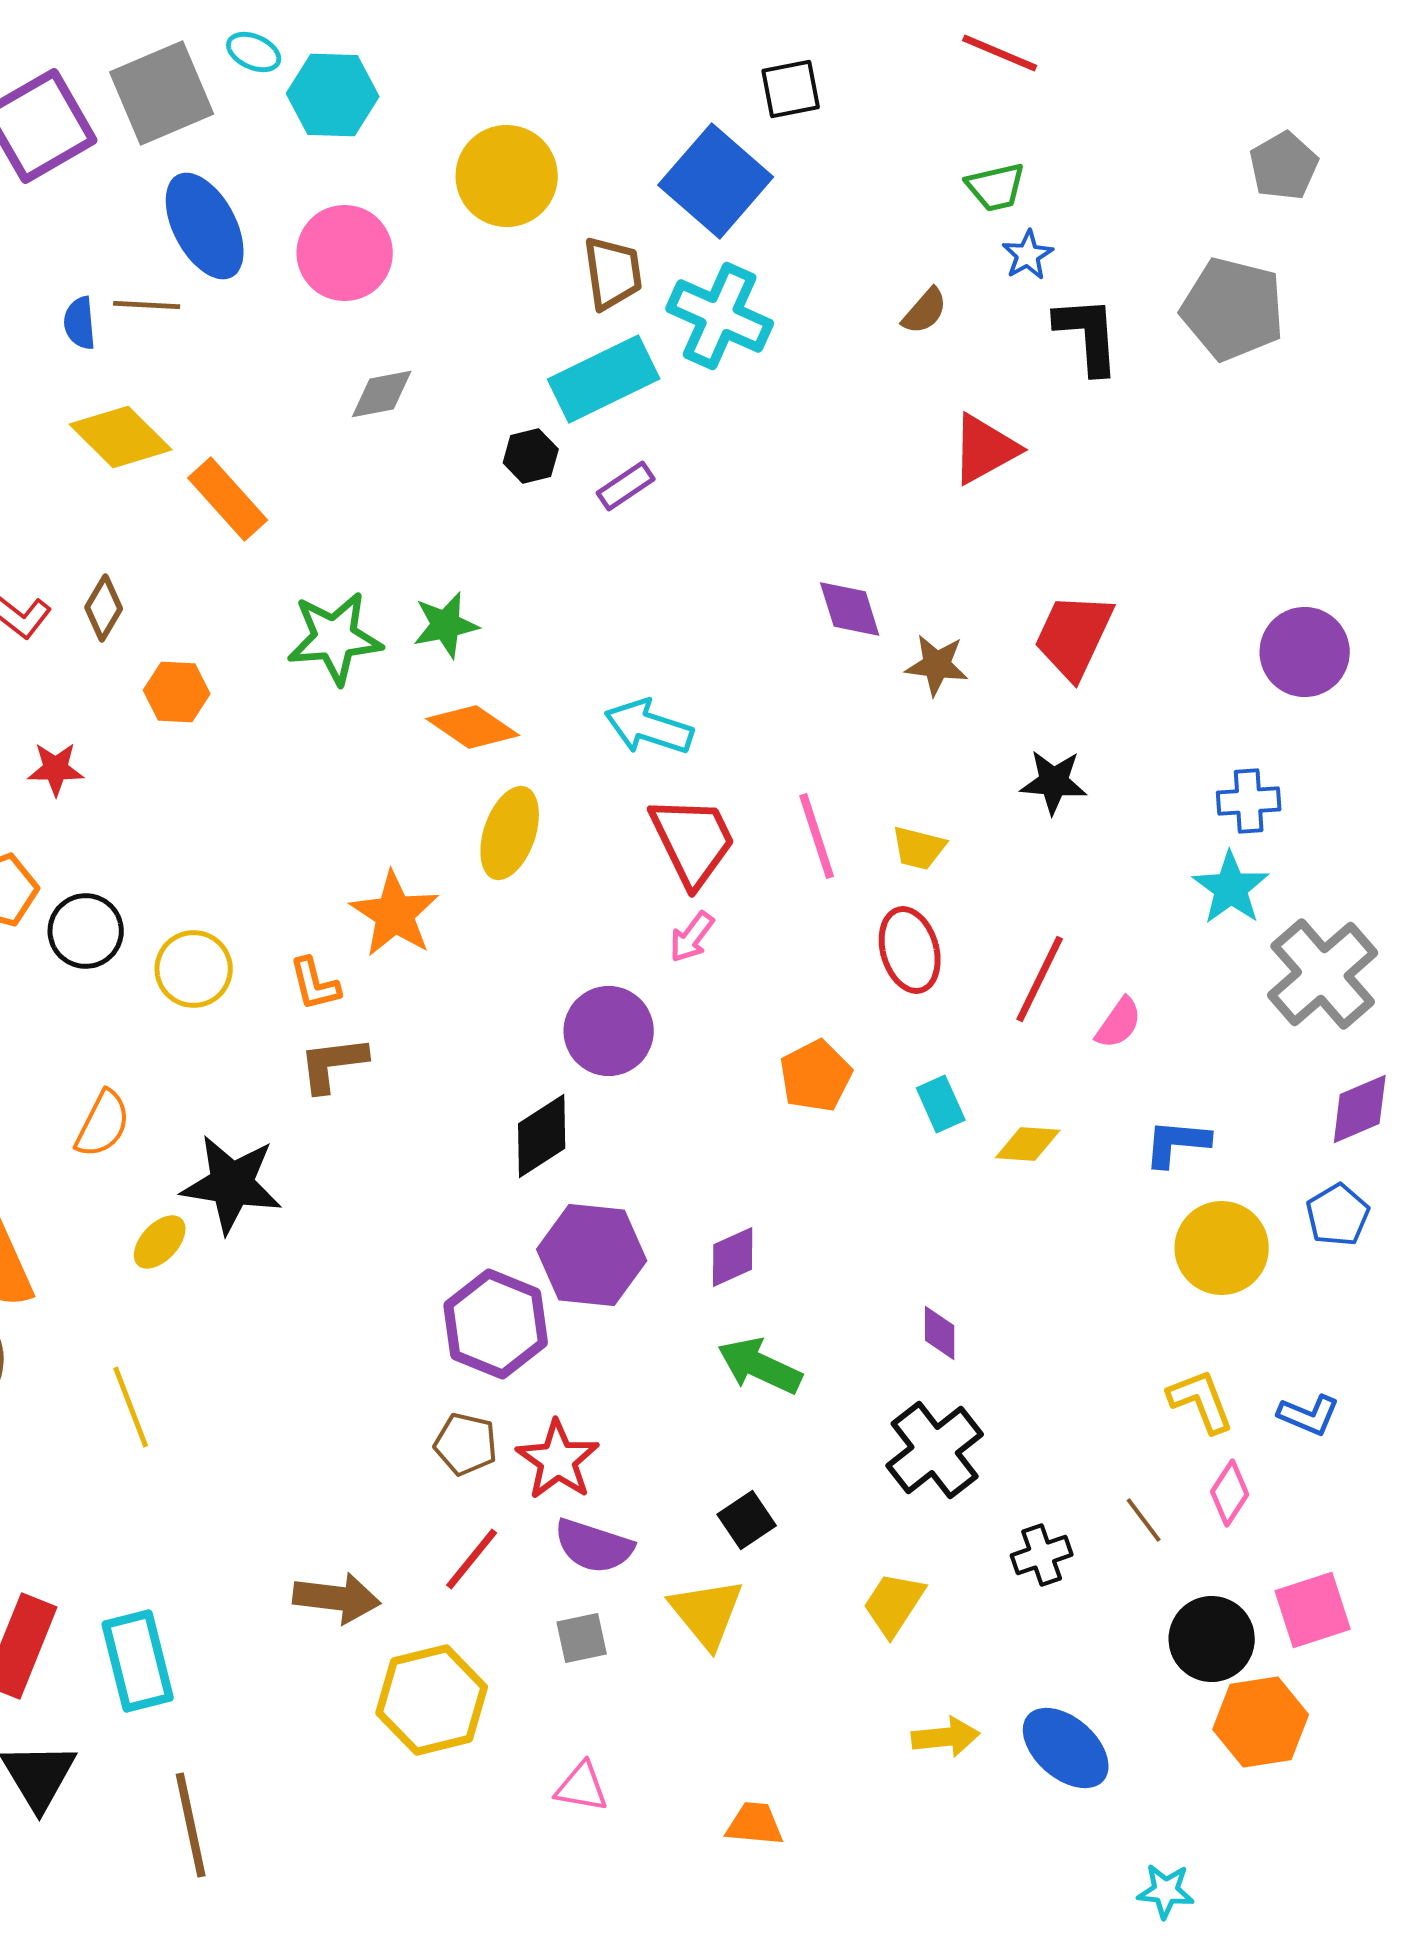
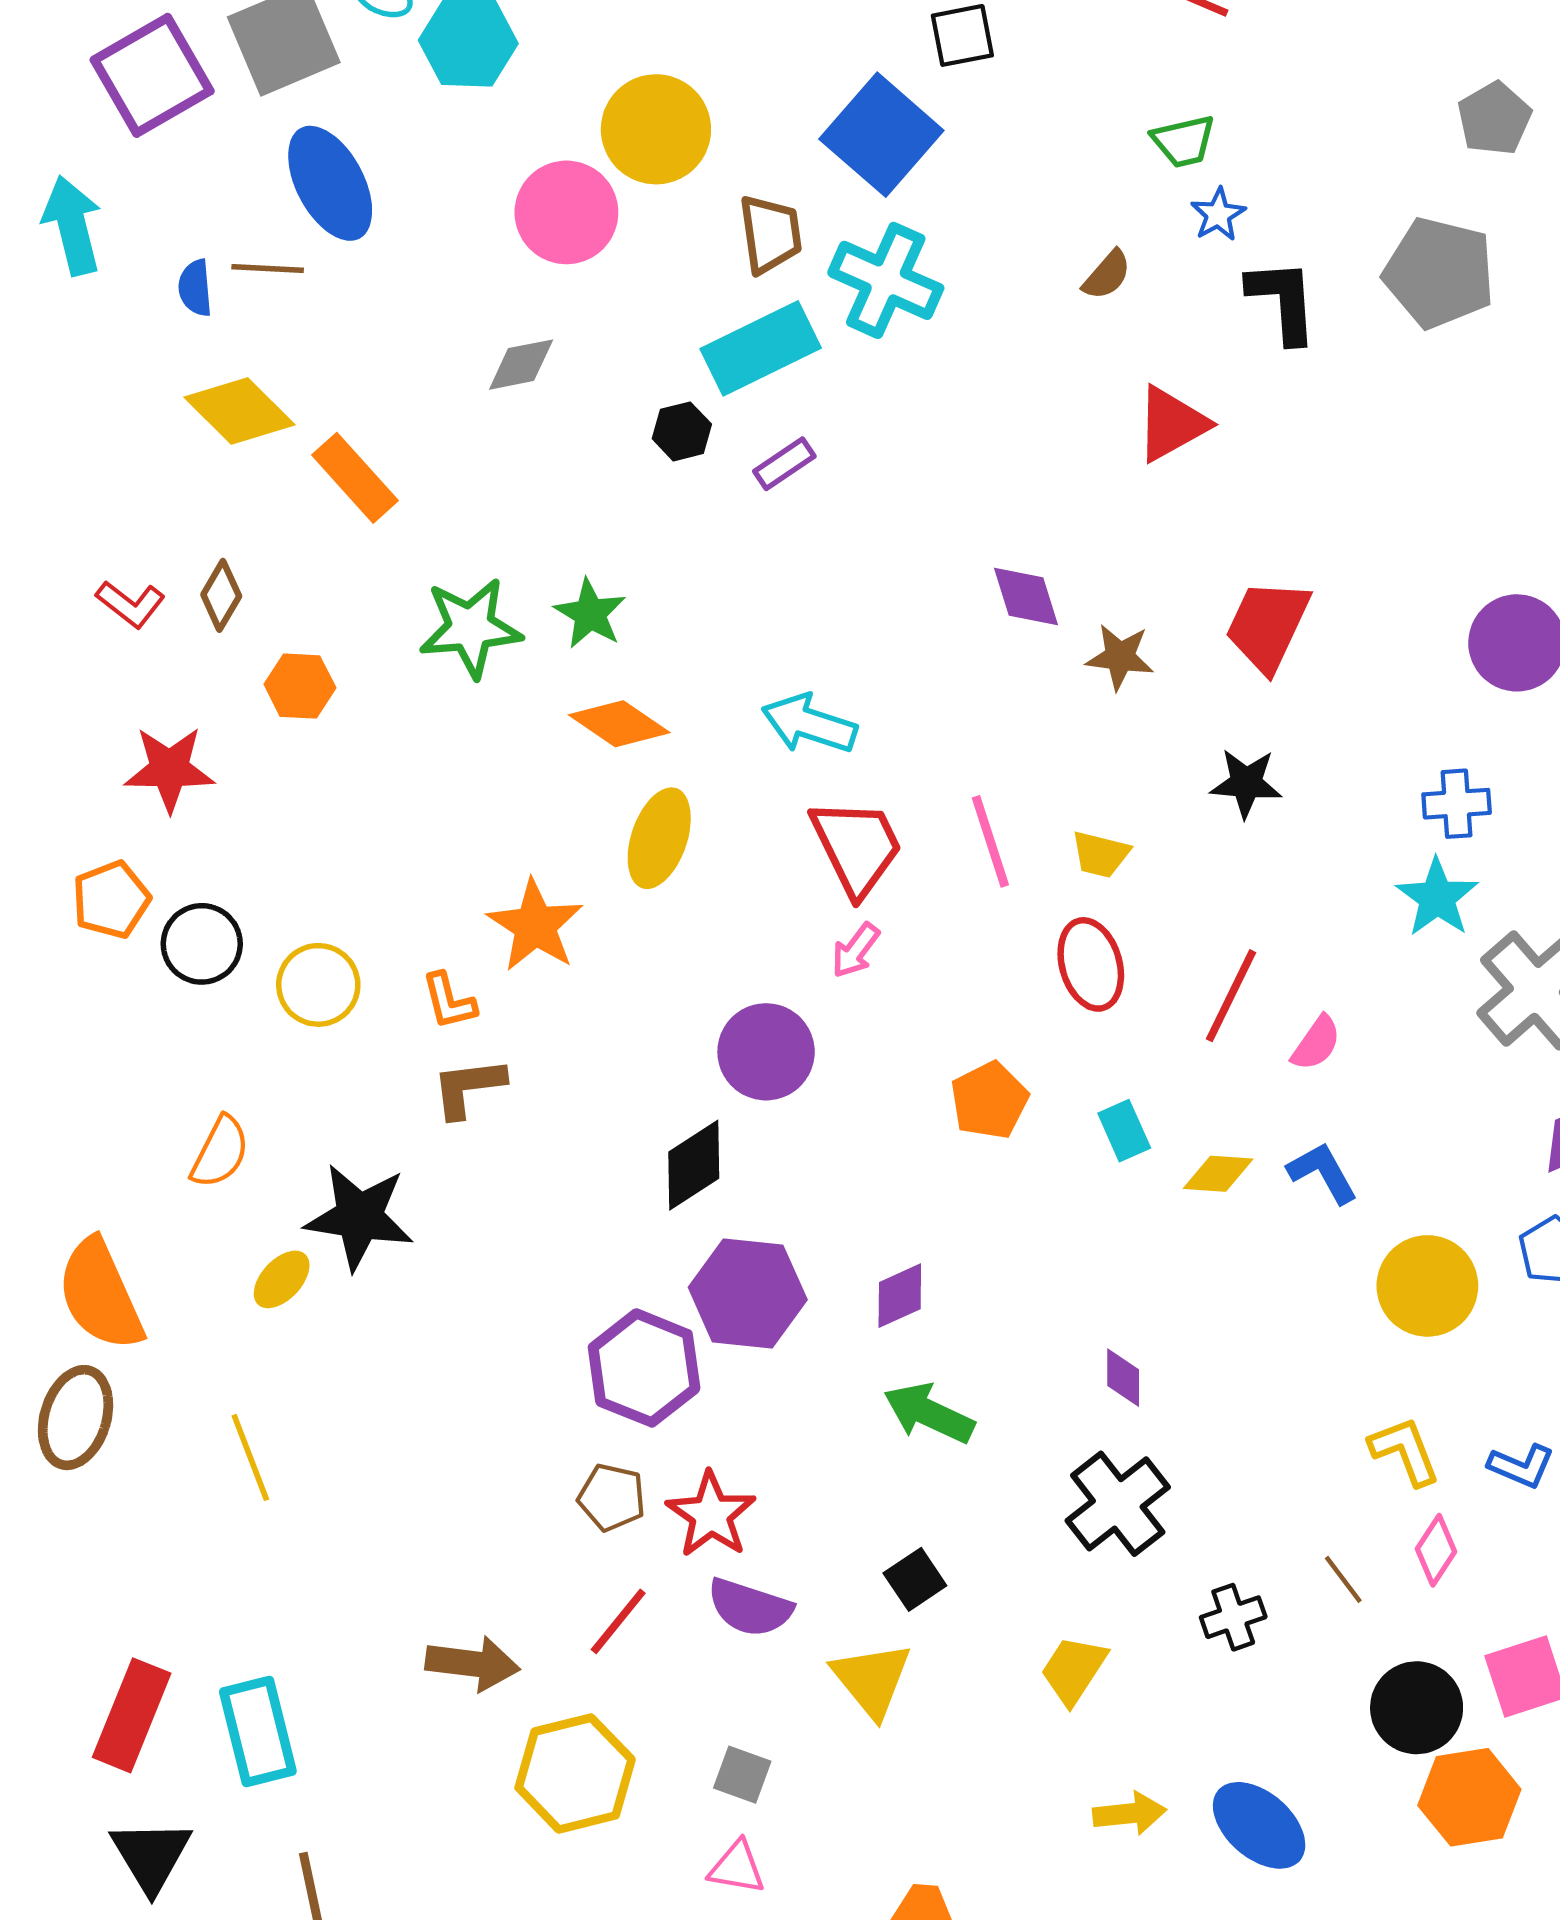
pink circle: (345, 253) -> (566, 212), moved
green star: (446, 625) -> (590, 614), turned -30
red star: (56, 769) -> (169, 769), size x1.5
blue L-shape: (1177, 1143) -> (1323, 1173), moved, turned 56
gray square: (582, 1638) -> (742, 1775), moved, turned 32

